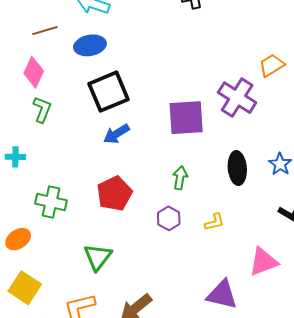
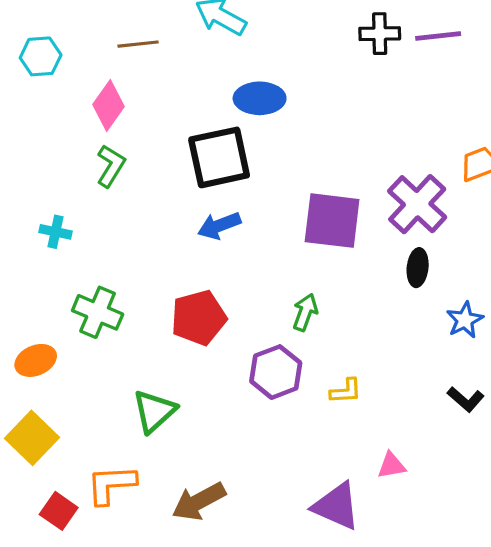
blue ellipse: (90, 45) -> (260, 98), moved
black ellipse: (237, 168) -> (418, 268), moved, size x0.7
purple hexagon: (169, 218) -> (276, 372), size x1.4
pink triangle: (263, 262) -> (391, 466), moved, size x0.6

